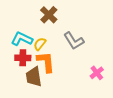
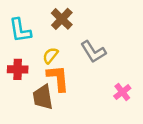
cyan L-shape: (22, 39) -> (20, 30), moved, turned -125
red cross: (23, 58) -> (18, 69), moved

